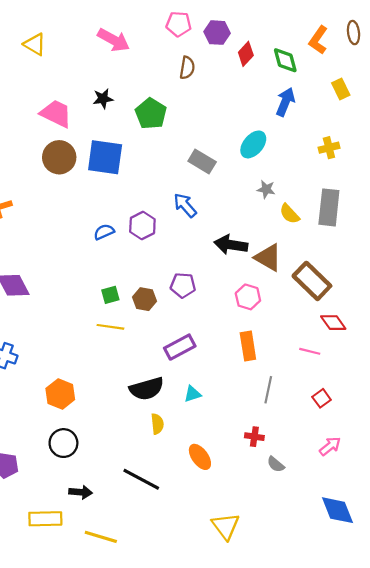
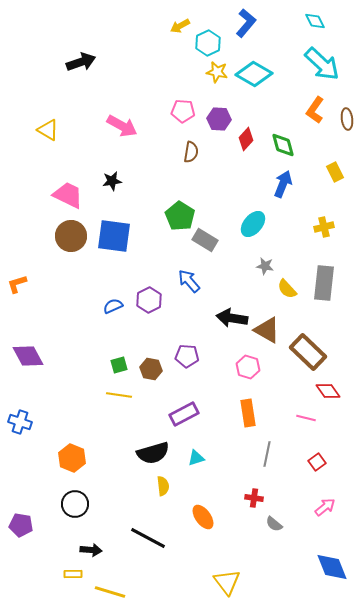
orange L-shape: (318, 40) -> (315, 110), moved
green pentagon: (151, 114) -> (180, 216), moved
yellow rectangle: (45, 519) -> (73, 574), moved, size x0.6

